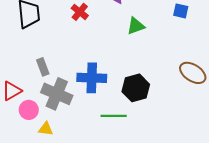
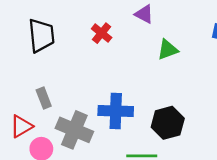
gray rectangle: (43, 67) -> (44, 98), moved

